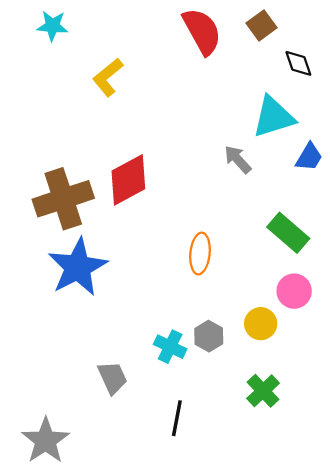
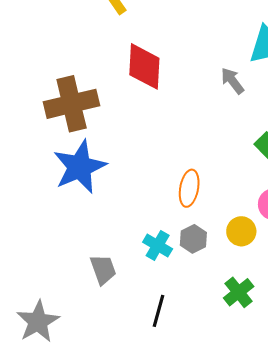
red diamond: (128, 180) -> (144, 66), moved, turned -63
orange ellipse: (200, 253) -> (189, 188), moved

